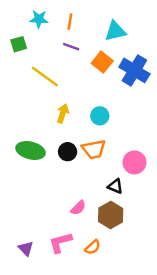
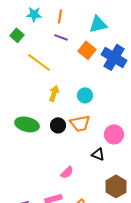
green square: (19, 44) -> (17, 35), turned -32
brown hexagon: (111, 215) -> (116, 186), moved

